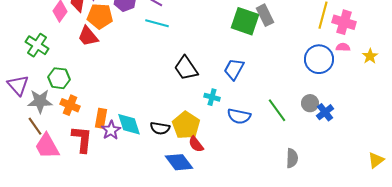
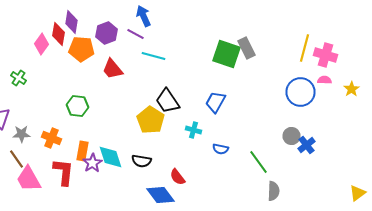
cyan line: (157, 23) -> (154, 56), moved
red trapezoid: (88, 36) -> (112, 69), moved
green cross: (37, 45) -> (18, 78), size x0.7
green hexagon: (59, 78) -> (78, 106), moved
gray star: (40, 101) -> (22, 134), size x0.7
green line: (277, 110) -> (258, 162), moved
blue semicircle: (239, 116) -> (220, 149), size x0.7
yellow pentagon: (186, 125) -> (150, 120), moved

